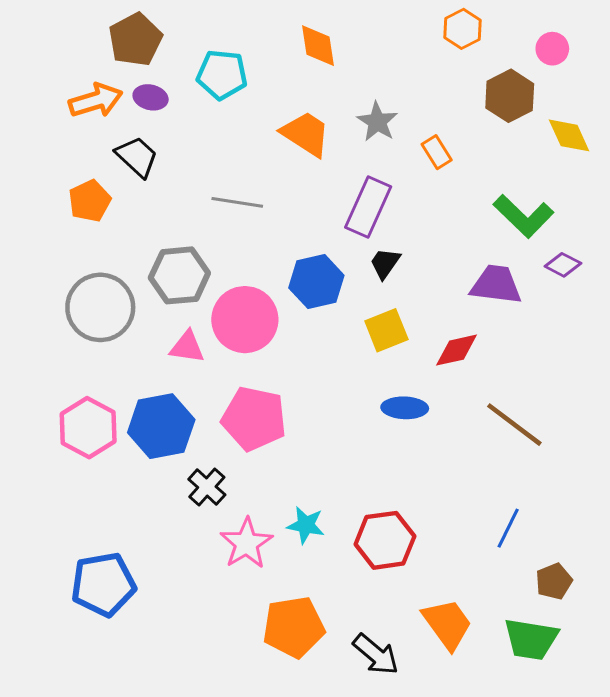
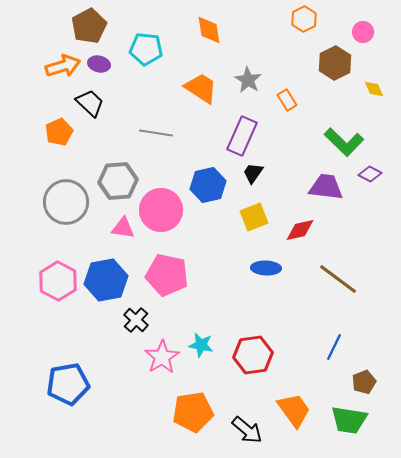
yellow diamond: (569, 135) -> (374, 89), size x0.7

